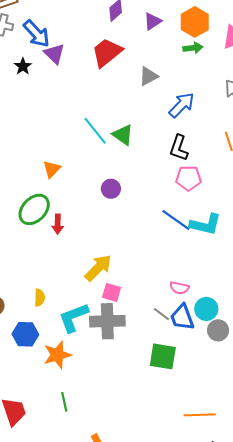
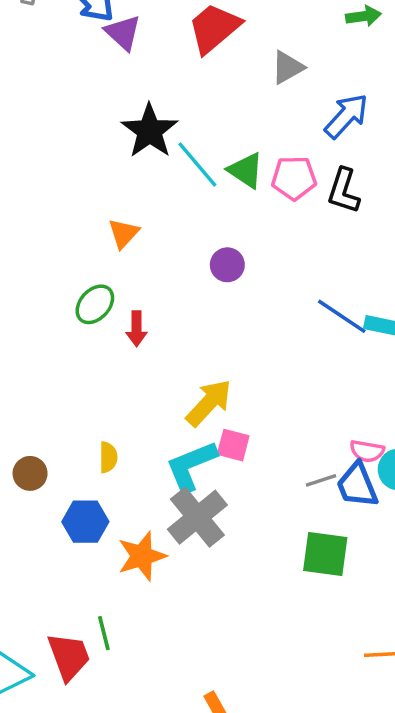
black star: (23, 66) -> (150, 131), moved, size x1.8
pink pentagon: (189, 178) -> (294, 178), moved
green ellipse: (34, 209) -> (95, 304), size x0.7
pink semicircle: (179, 288) -> (367, 451), moved
gray line: (161, 314) -> (321, 480), turned -54
cyan L-shape: (74, 317) -> (191, 466), moved
gray cross: (107, 321) -> (197, 517), moved, turned -36
green line: (64, 402) -> (104, 633), moved

